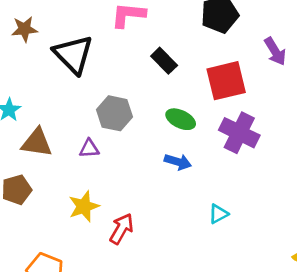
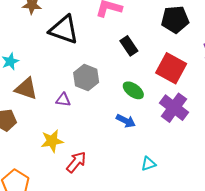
black triangle: (73, 54) -> (64, 30), turned -36
red square: (226, 81) -> (171, 68), turned 32

